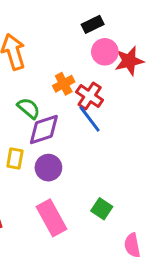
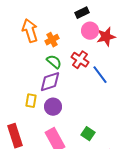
orange cross: (64, 84) -> (52, 40), moved
green semicircle: (29, 108) -> (54, 62), moved
blue line: (90, 119) -> (100, 75), moved

